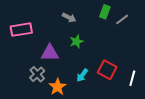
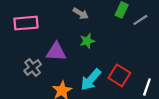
gray cross: (37, 74) -> (33, 67), moved
cyan arrow: (82, 75) -> (91, 80), size x1.5

